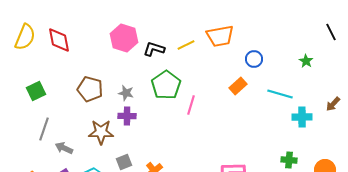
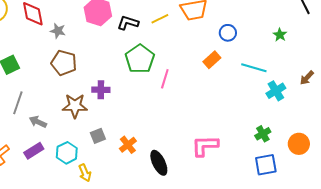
gray star: (126, 93) -> (58, 31), moved
cyan cross: (302, 117) -> (276, 91), turned -30
green cross: (289, 160) -> (263, 134), turned -35

